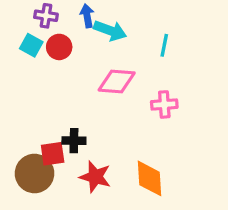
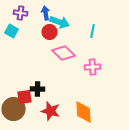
red circle: (59, 47) -> (50, 32), moved
pink diamond: (117, 81) -> (64, 53), turned 40

